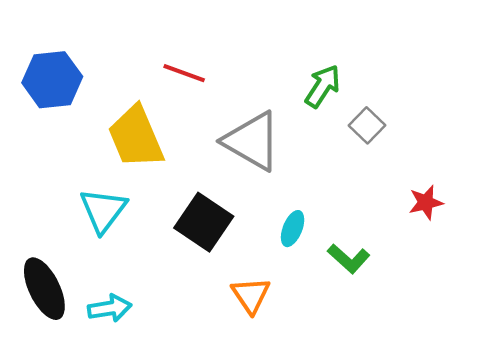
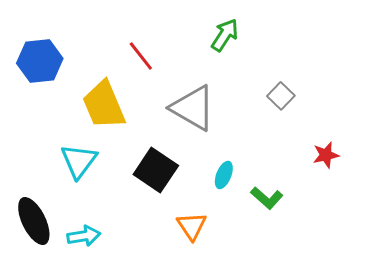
red line: (184, 73) -> (141, 56), turned 32
green arrow: (323, 86) -> (225, 35), moved

